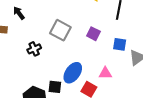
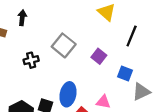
black arrow: (19, 13) -> (22, 18), turned 32
blue ellipse: (73, 73) -> (68, 94), turned -35

